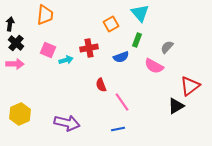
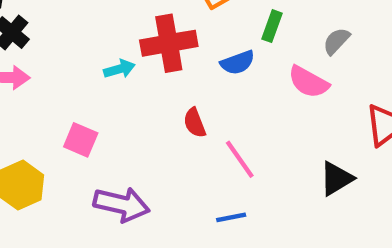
red cross: (89, 48) -> (169, 43), size x1.4
pink square: (48, 50) -> (81, 140), moved
black triangle: (176, 106) -> (336, 179), moved

